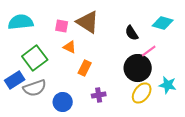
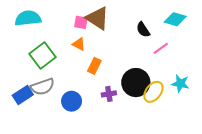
pink square: (62, 26) -> (81, 22), moved
black circle: (138, 68) -> (136, 83), moved
blue rectangle: (15, 80) -> (23, 95), moved

